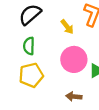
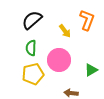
pink circle: (74, 59) -> (59, 60), moved

